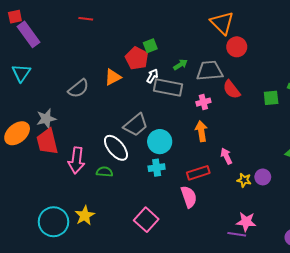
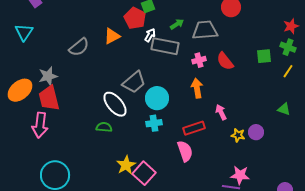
red semicircle: (232, 90) -> (225, 61), moved
pink arrow: (76, 160) -> (40, 125), moved
yellow star: (85, 216) -> (126, 165), moved

